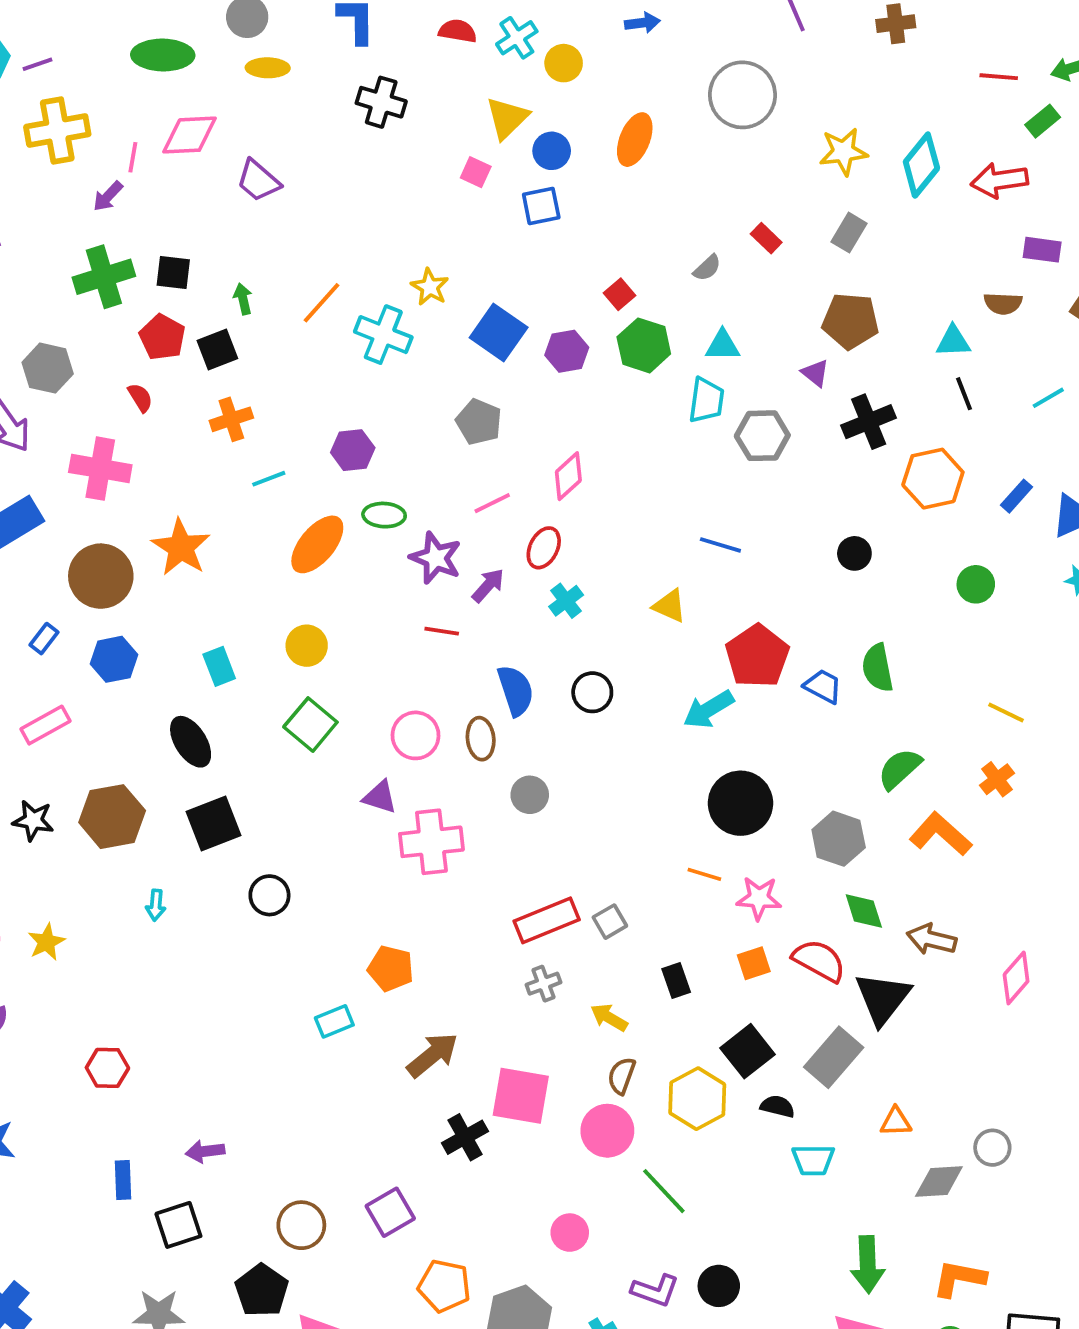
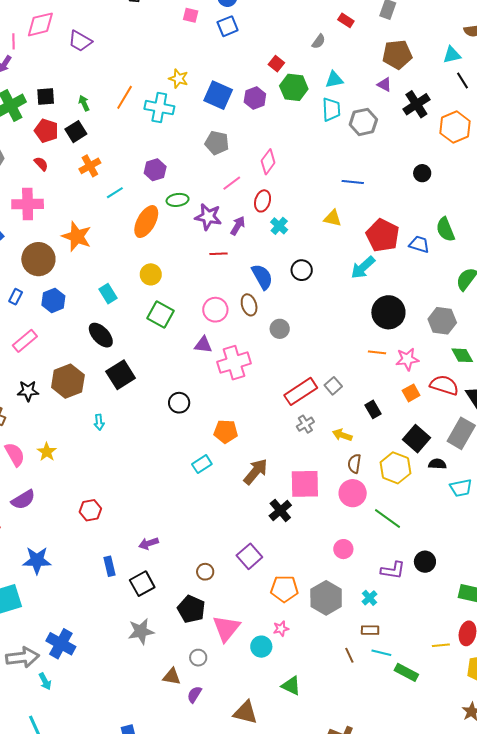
black circle: (269, 895) -> (179, 403), moved
brown circle: (301, 1225) -> (205, 572), size x0.7

